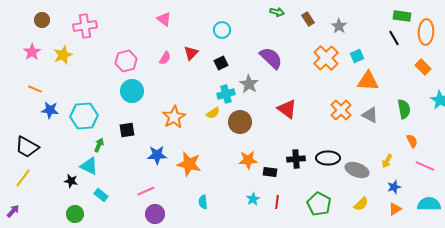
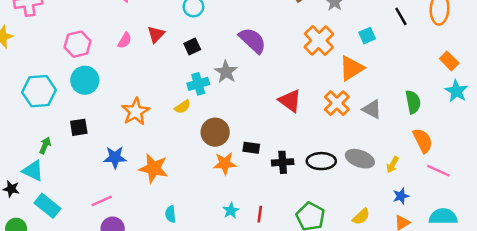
cyan square: (357, 56) -> (367, 36), moved
orange rectangle: (423, 67) -> (449, 61), moved
orange triangle: (368, 81) -> (351, 68), moved, turned -35
red triangle: (287, 109) -> (290, 101), moved
cyan hexagon: (84, 116) -> (39, 91), moved
brown circle: (240, 122) -> (215, 132), moved
orange semicircle: (412, 141) -> (423, 141), size x1.5
gray ellipse: (357, 170) -> (360, 159), moved
black rectangle: (270, 172) -> (251, 148), moved
cyan rectangle: (101, 195) -> (47, 206), size x1.5

